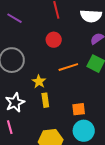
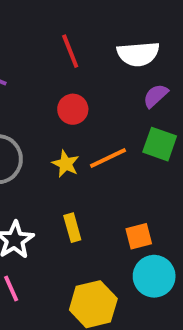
yellow star: (39, 82) -> (66, 164), moved

